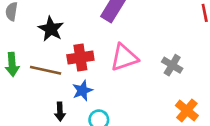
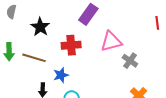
pink triangle: (124, 57) -> (111, 42), moved
red cross: (80, 58) -> (71, 45), moved

